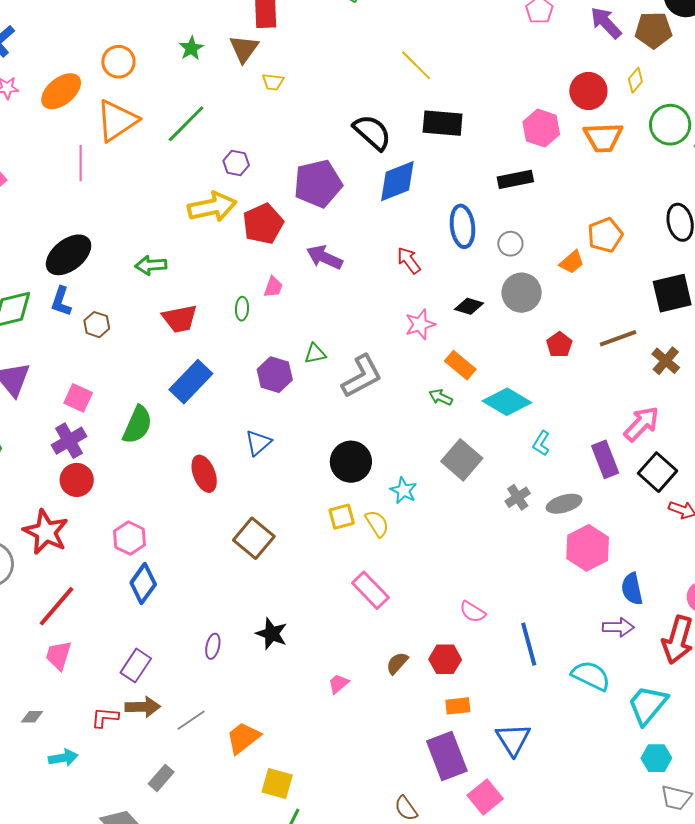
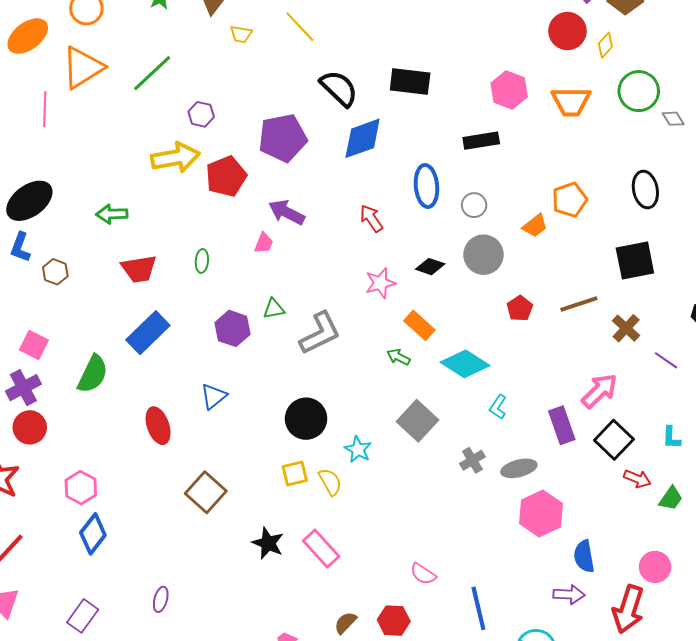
yellow line: (416, 65) -> (300, 27), moved
red circle: (588, 91) -> (567, 31), moved
pink trapezoid: (273, 287) -> (264, 243), moved
black star: (272, 634) -> (268, 543), moved

